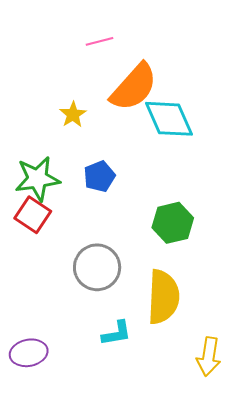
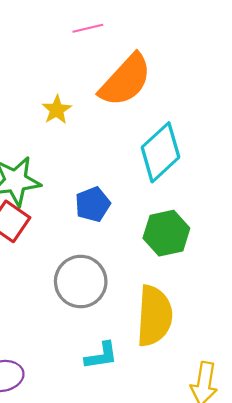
cyan diamond: (169, 119) -> (161, 152), moved, turned 70
blue pentagon: (99, 176) -> (93, 204), moved

